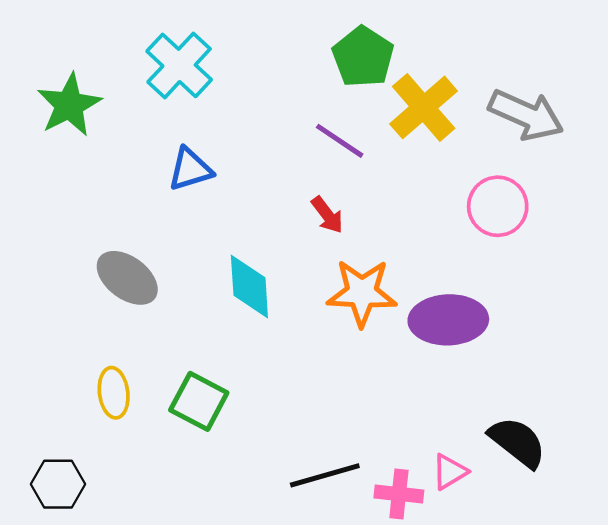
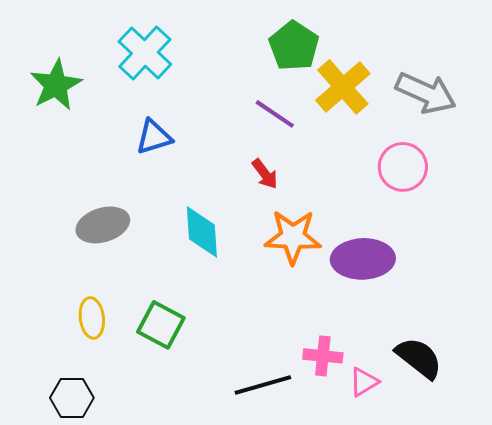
gray ellipse: (127, 278) -> (103, 225), turned -54
black hexagon: (58, 484) -> (72, 398), moved
pink cross: (399, 494) -> (323, 356), moved

